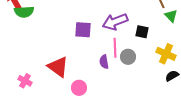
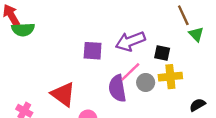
pink line: (115, 48) -> (130, 72), turned 48
yellow cross: (166, 54) -> (170, 77), moved, turned -30
purple semicircle: (104, 62) -> (117, 88), size x1.6

